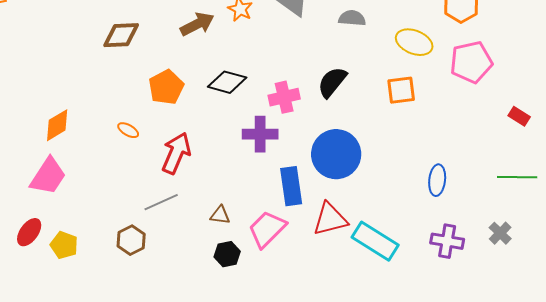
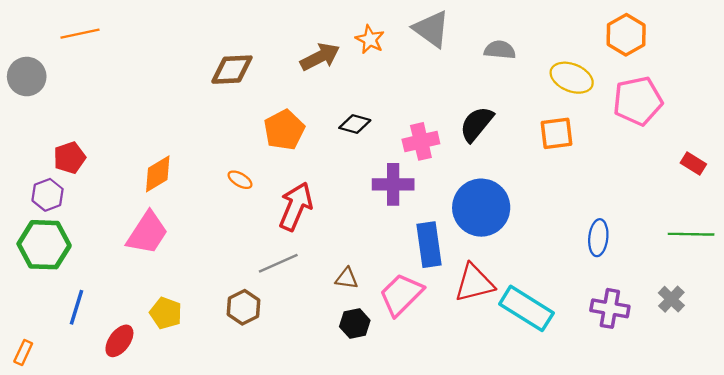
black diamond: (227, 82) -> (355, 124), size x0.7
red ellipse: (29, 232) -> (119, 341), moved

